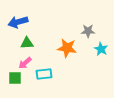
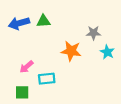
green triangle: (27, 43) -> (43, 21), moved
green square: (15, 78) -> (22, 92), moved

